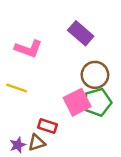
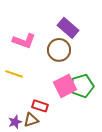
brown circle: (95, 75) -> (59, 50), moved

